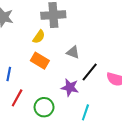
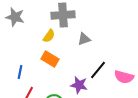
gray triangle: (73, 52) -> (84, 39), moved, turned -40

